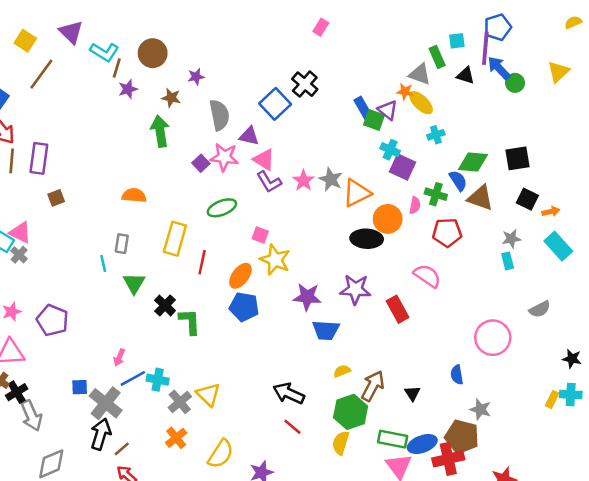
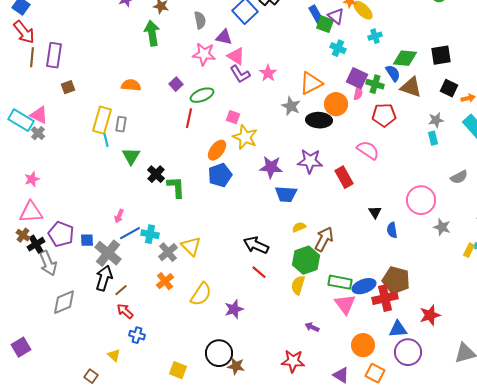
gray semicircle: (219, 115) -> (200, 20), size x0.7
purple square: (201, 163) -> (176, 84), moved
purple square: (402, 167) -> (357, 78), moved
gray star: (331, 179) -> (291, 106), moved
yellow rectangle: (175, 239) -> (102, 120), moved
red line: (202, 262) -> (189, 118), moved
blue pentagon: (244, 307) -> (220, 175), turned -30
purple pentagon: (52, 320) -> (61, 234), moved
black triangle: (412, 393) -> (375, 212), moved
gray star: (480, 409) -> (442, 227), moved

